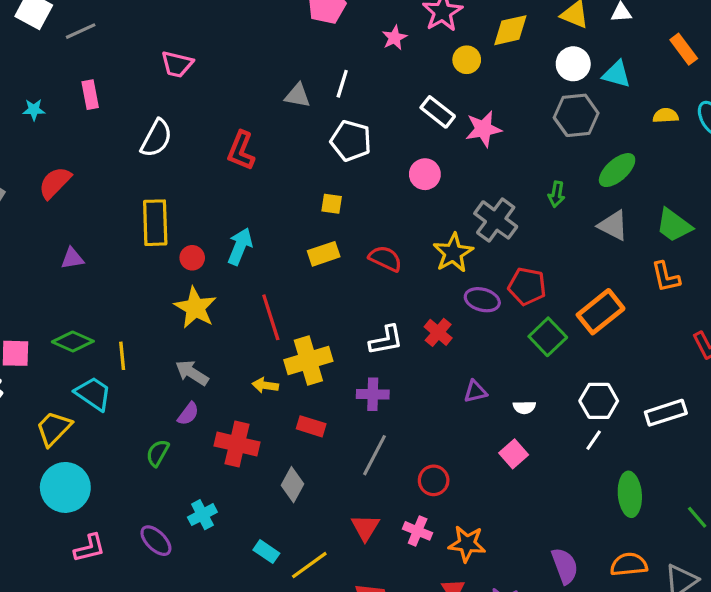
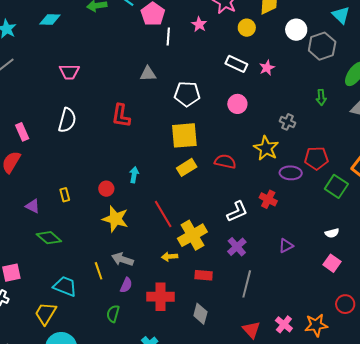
white circle: (573, 64) -> (296, 30), moved
cyan triangle: (617, 74) -> (341, 15), turned 42
white line: (342, 84) -> (168, 37), moved
pink rectangle: (90, 95) -> (22, 132), moved
pink star: (483, 129) -> (267, 68), size x0.7
yellow square: (332, 204) -> (184, 135), size x2.0
gray cross: (496, 220) -> (288, 122), size x0.6
yellow rectangle: (155, 223) -> (65, 195), moved, size x0.5
cyan arrow: (240, 246) -> (134, 175), size x0.7
purple triangle: (72, 258) -> (33, 206), turned 49
green diamond: (73, 342) -> (49, 238), moved, turned 30
yellow line: (122, 356) -> (99, 271), moved
purple triangle: (475, 391) -> (286, 246), moved
purple cross: (373, 394) -> (237, 247), turned -30
red circle: (434, 480) -> (345, 304), moved
pink cross: (418, 531) -> (284, 324), turned 30

